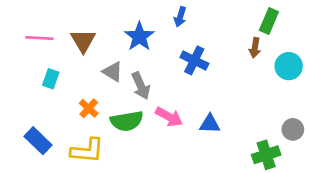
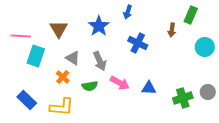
pink line: (39, 38) -> (21, 36), moved
brown arrow: (255, 48) -> (172, 30), moved
gray triangle: (113, 72) -> (73, 58), moved
cyan rectangle: (51, 79) -> (36, 56), size x1.5
green semicircle: (127, 121) -> (90, 86), size x0.7
green cross: (266, 155) -> (183, 98), moved

